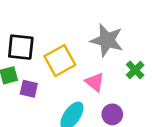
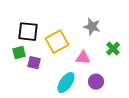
gray star: (107, 40) -> (92, 27), size x0.7
pink triangle: (95, 82) -> (83, 58), turned -35

